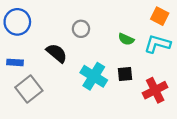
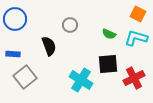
black semicircle: (57, 53) -> (49, 46), turned 30
black square: (125, 74) -> (108, 64), size x1.5
cyan cross: (94, 76) -> (81, 80), moved

